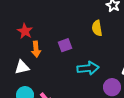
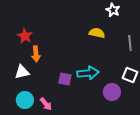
yellow semicircle: (97, 28) -> (97, 33), turned 112
purple square: (65, 45) -> (65, 79), moved, turned 32

